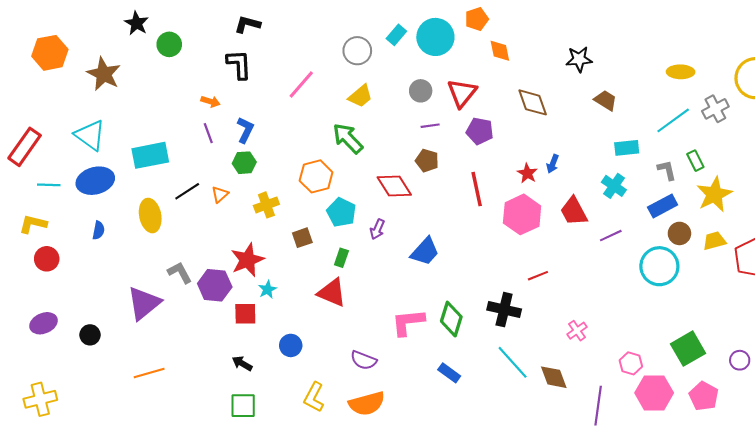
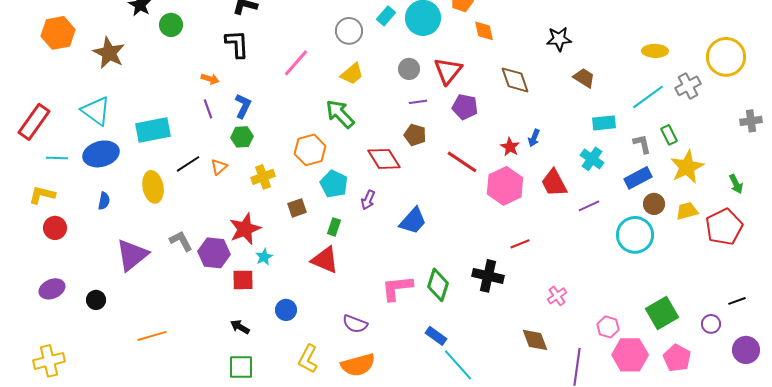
red line: (477, 189) -> (462, 162), turned -44
purple triangle: (144, 303) -> (132, 255), moved
cyan line: (513, 362) -> (458, 365), moved

